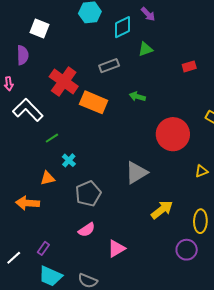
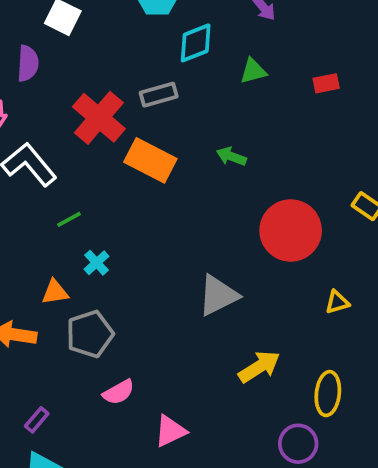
cyan diamond: (123, 27) -> (196, 43), moved
gray rectangle: (109, 66) -> (159, 95), moved
red rectangle: (189, 66) -> (326, 83), moved
gray pentagon: (88, 194) -> (90, 334), moved

